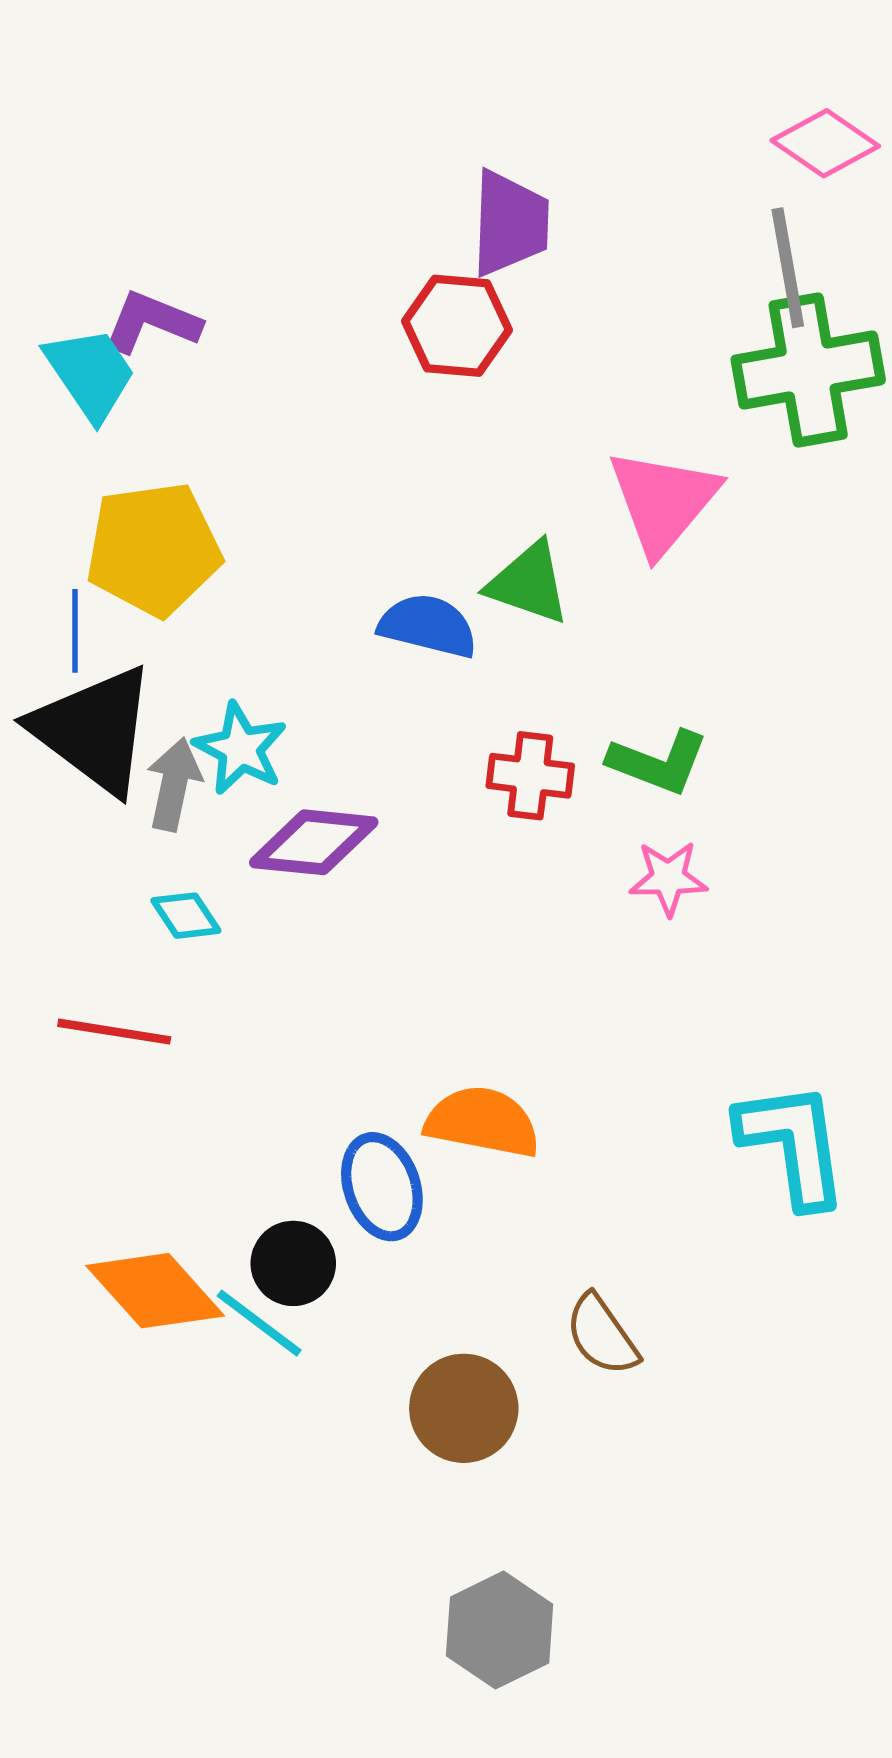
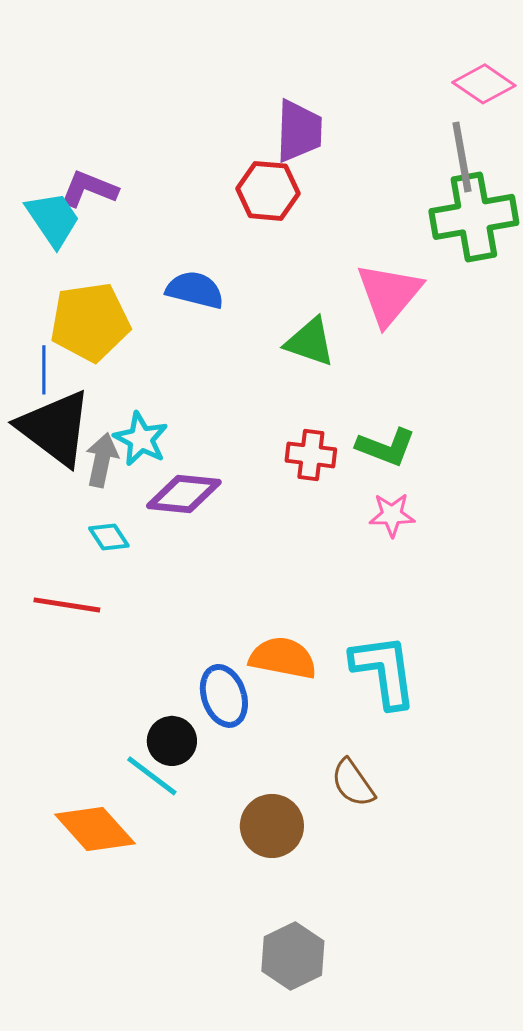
blue semicircle: (428, 626) -> (195, 290), moved
cyan L-shape: (793, 1144) -> (384, 671), moved
orange diamond: (155, 1291) -> (95, 829), moved

